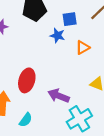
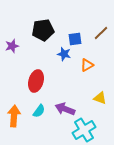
red ellipse: (27, 80) -> (36, 81), moved
cyan semicircle: (26, 120) -> (39, 111), moved

